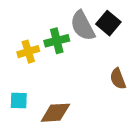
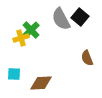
green cross: (57, 41) -> (31, 30), moved, turned -30

